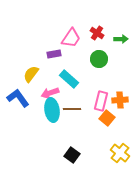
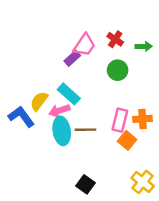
purple rectangle: (54, 54) -> (72, 58), moved, turned -32
yellow semicircle: (31, 74) -> (39, 101), moved
cyan rectangle: (69, 79) -> (69, 94), moved

